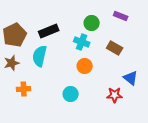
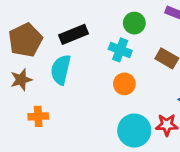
cyan circle: (71, 94) -> (134, 131), moved, size x1.5

